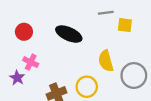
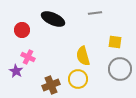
yellow square: (125, 25) -> (115, 42), moved
black ellipse: (69, 34) -> (53, 19), moved
yellow semicircle: (106, 61) -> (83, 56), moved

